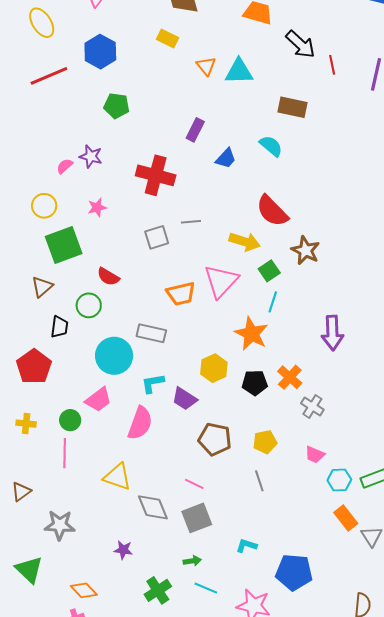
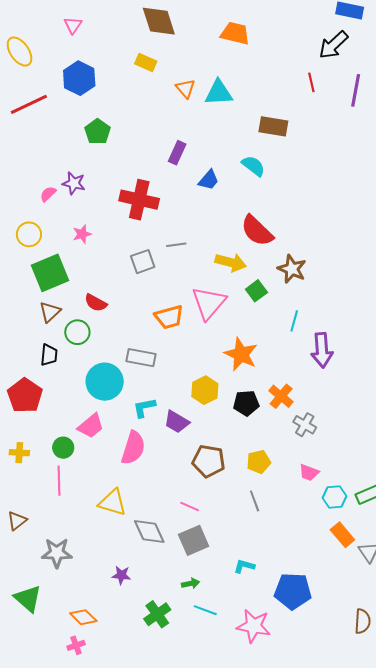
black arrow: (300, 44) -> (333, 45), moved, turned 96
green pentagon: (117, 106) -> (97, 132), turned 30
brown triangle: (42, 287) -> (50, 312), moved
cyan line: (273, 302) -> (294, 321), moved

